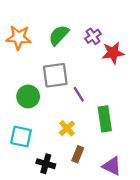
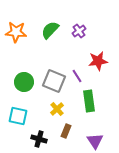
red star: (113, 53) -> (98, 61), moved
gray square: (55, 75) -> (54, 81), moved, turned 30
purple line: (79, 94) -> (77, 76), moved
purple triangle: (112, 166) -> (95, 141), turned 30

